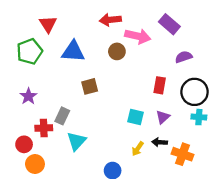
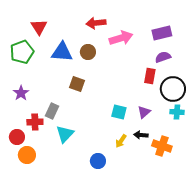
purple rectangle: (169, 24) -> (162, 33), moved, turned -54
pink arrow: (138, 36) -> (121, 38), turned -30
brown circle: (117, 51) -> (88, 52), moved
red rectangle: (160, 85) -> (150, 76), moved
brown square: (90, 86) -> (77, 84), turned 35

